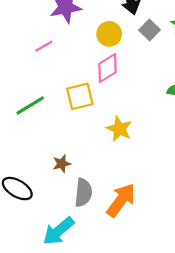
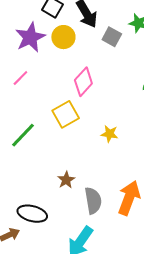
yellow circle: (109, 34) -> (63, 37), moved
yellow star: (119, 129) -> (110, 134), size x0.7

